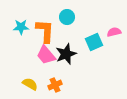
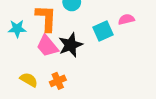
cyan star: (21, 27) -> (17, 29), moved

